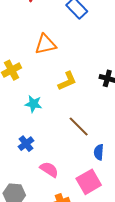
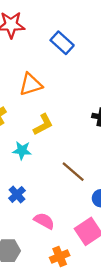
yellow L-shape: (67, 81) -> (43, 125), moved

